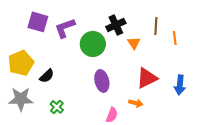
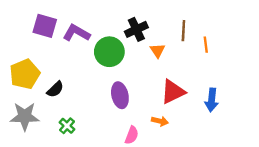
purple L-shape: (65, 28) -> (76, 33), turned 50

